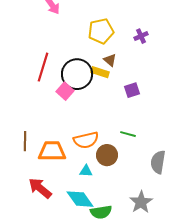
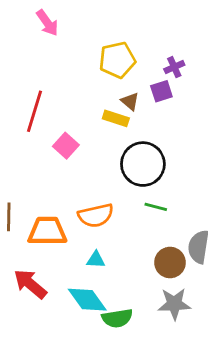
black circle: (77, 74) -> (143, 164), moved
purple square: (132, 90) -> (161, 91), moved
brown circle: (107, 155) -> (170, 263), moved
gray star: (141, 202) -> (174, 304), turned 30

